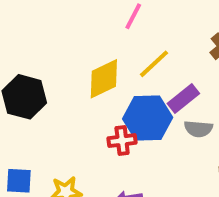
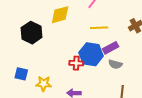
yellow line: (154, 64) -> (99, 28), turned 30
yellow diamond: (104, 79) -> (60, 15), moved

